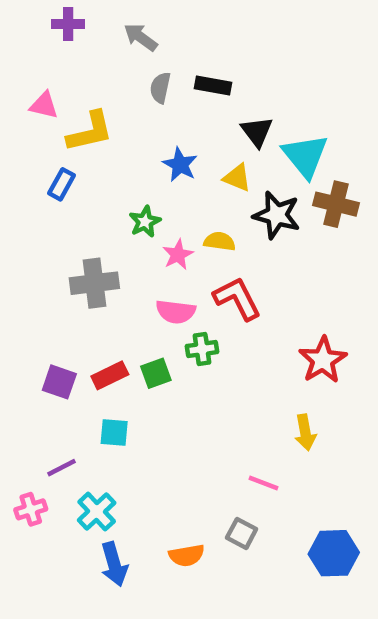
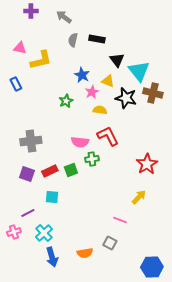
blue rectangle: (61, 184) -> (16, 84), moved, turned -56
pink star: (178, 255) -> (92, 92), moved
gray cross: (94, 283) -> (31, 141), moved
yellow arrow: (305, 432) -> (139, 197), turned -126
blue hexagon: (334, 553) -> (152, 267), moved

